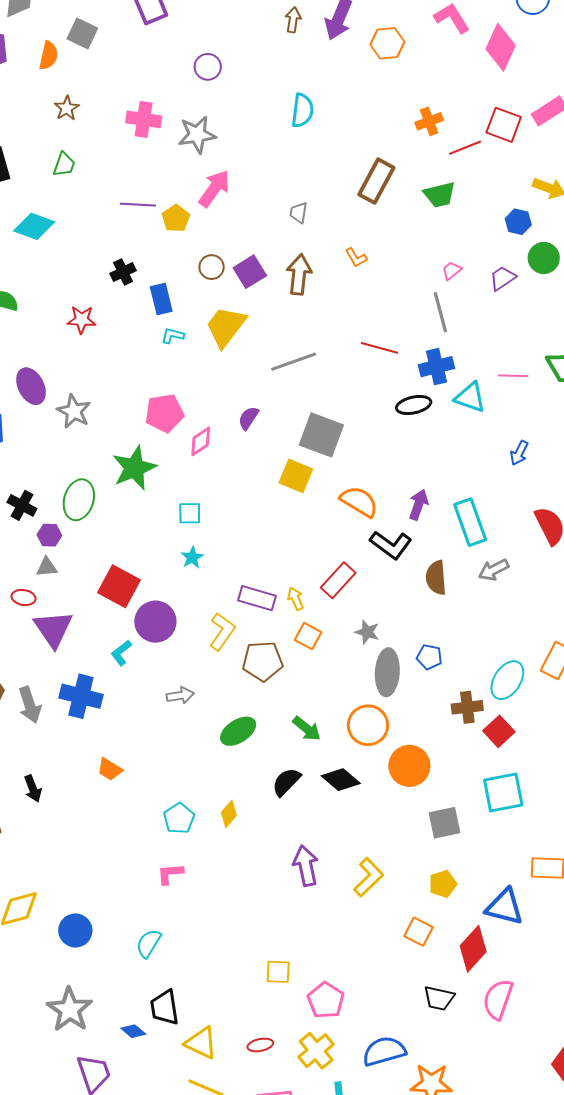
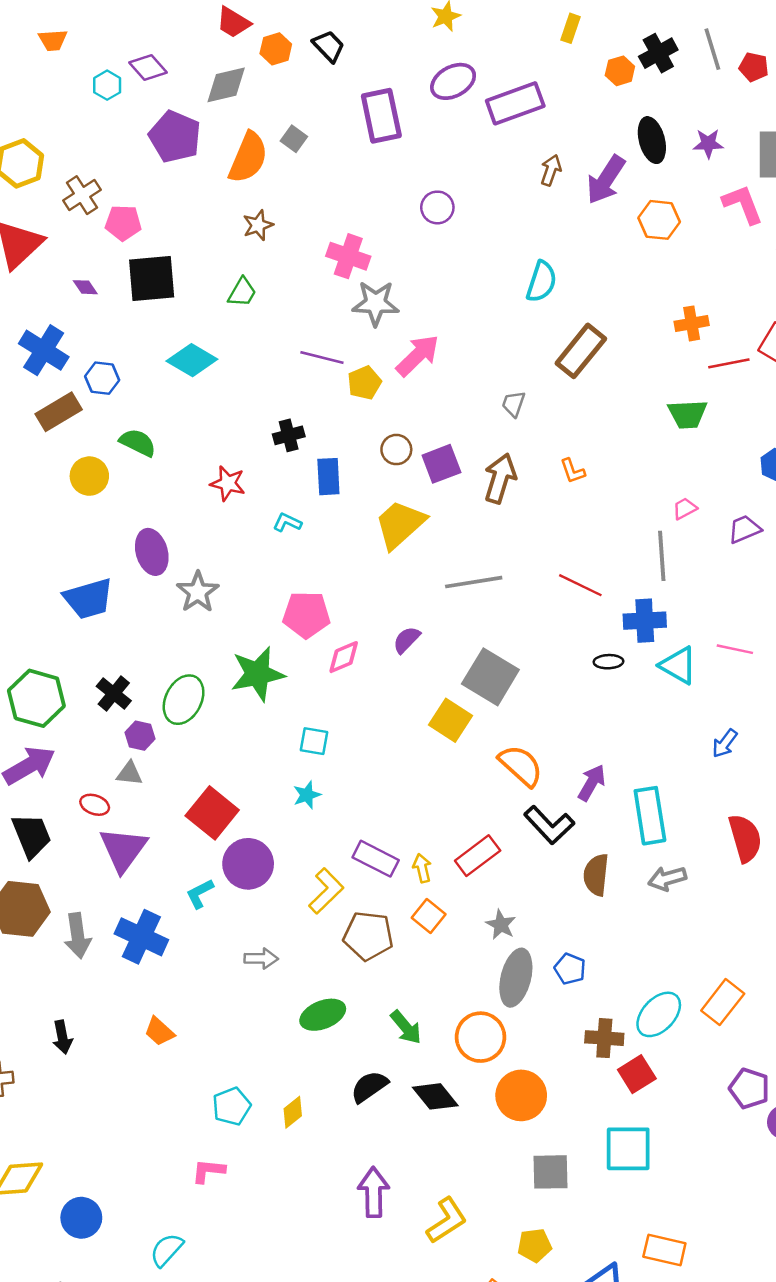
gray square: (82, 33) -> (294, 139), size x0.7
orange semicircle: (49, 56) -> (248, 158), size x1.5
gray star: (197, 135) -> (376, 303), moved
brown rectangle: (376, 181) -> (581, 351), moved
cyan L-shape: (173, 336) -> (287, 522), moved
black ellipse: (414, 405) -> (608, 662), size x0.7

